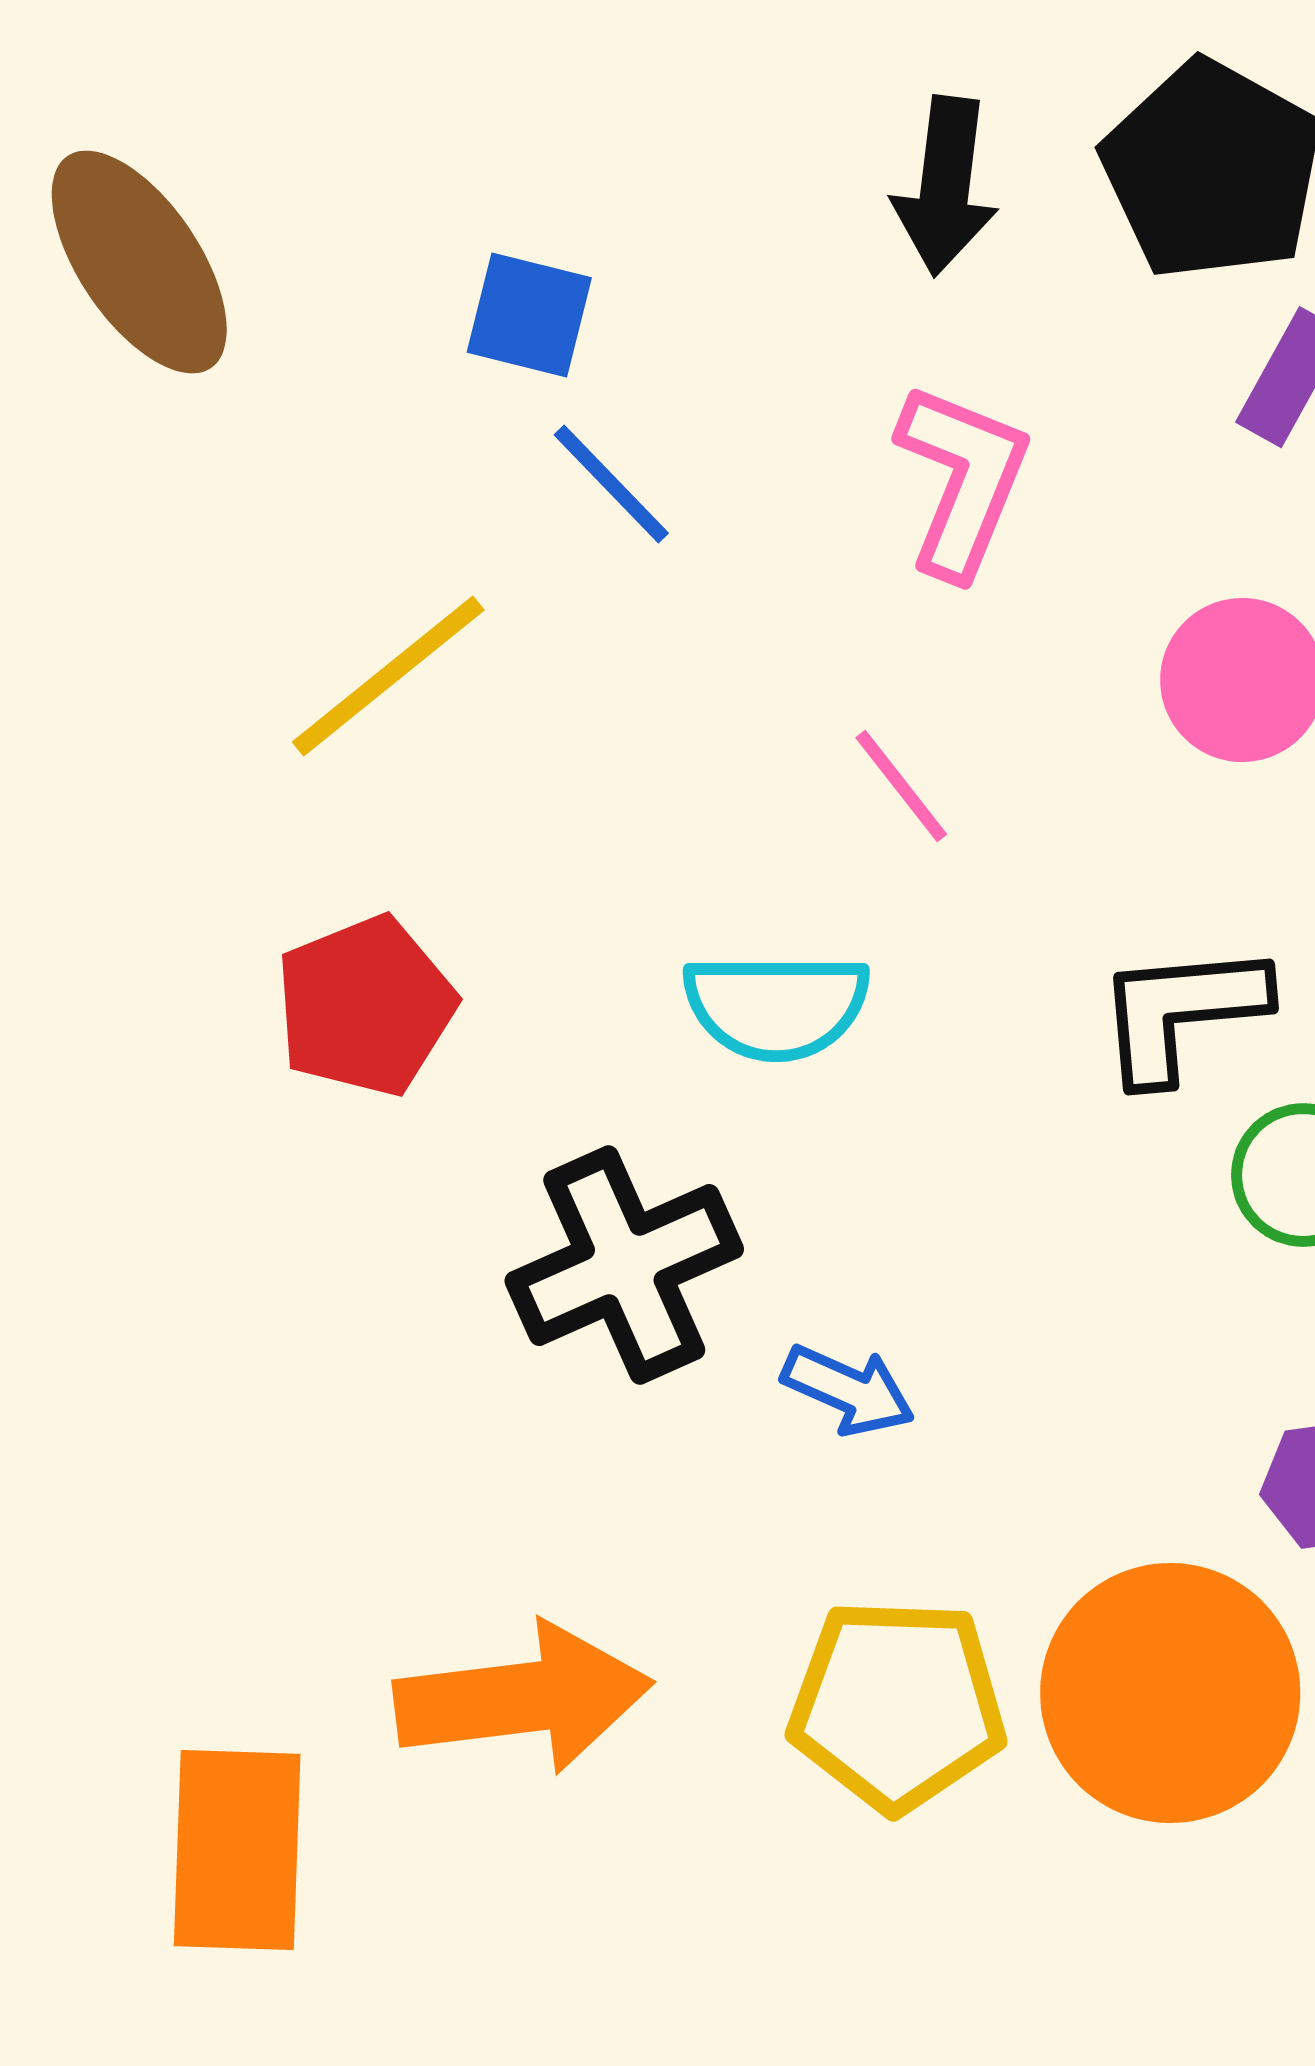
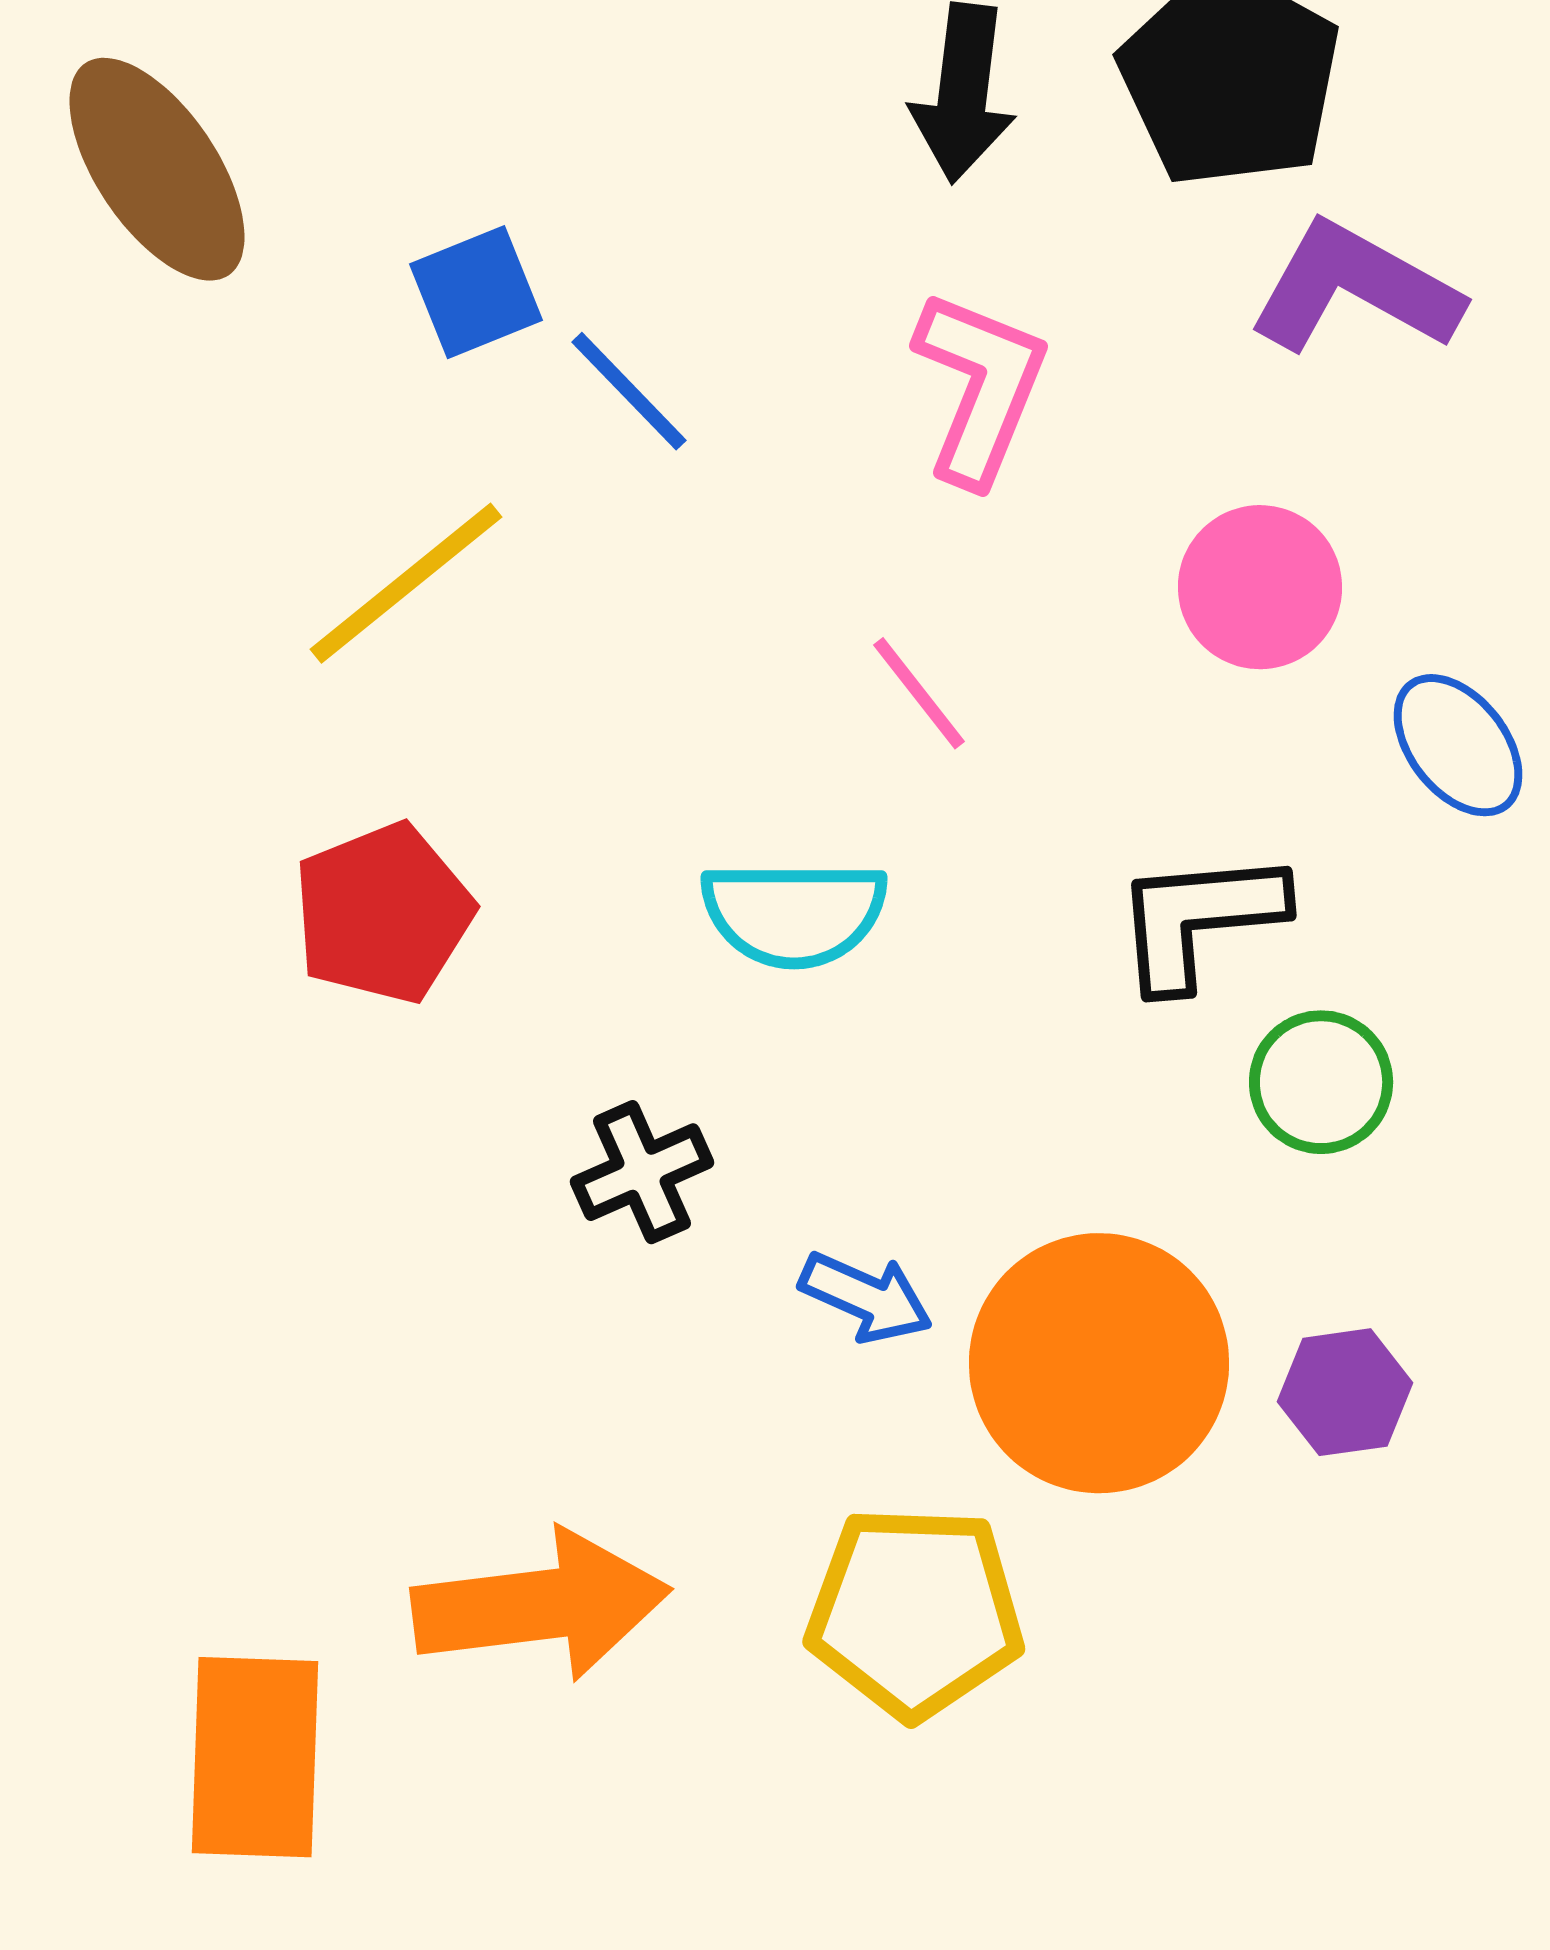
blue square: (529, 315) -> (476, 292), moved, turned -36
black cross: (624, 1265) -> (642, 1172), size x0.6
orange circle: (1170, 1693) -> (1099, 1363), moved

